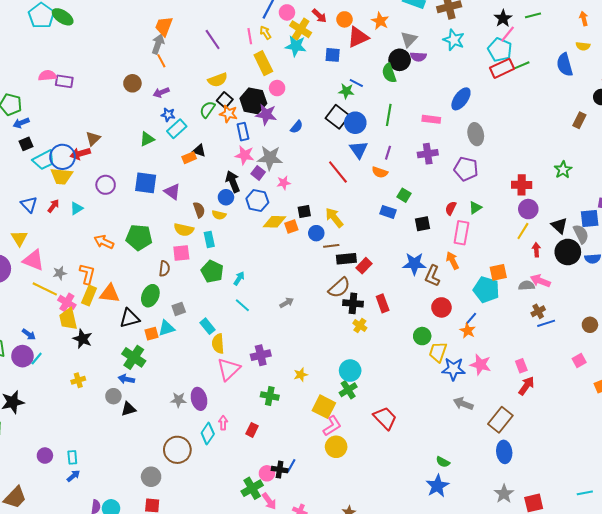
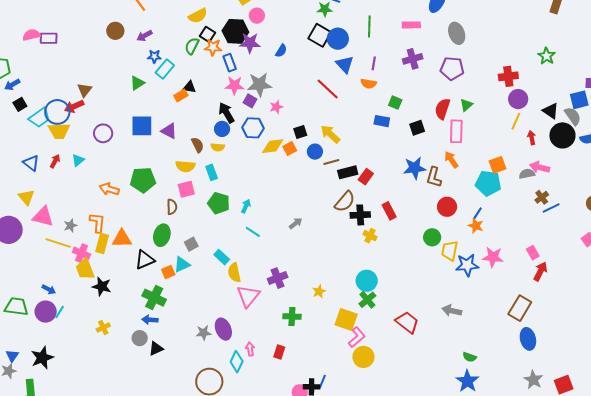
red semicircle: (451, 208) -> (442, 109), size x1.5
gray arrow: (463, 404) -> (452, 311), moved

